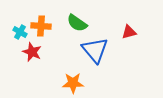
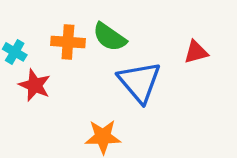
orange cross: (41, 26) -> (68, 42), moved

